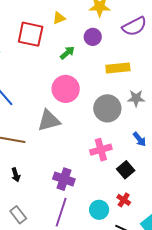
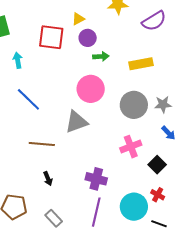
purple circle: (93, 37) -> (88, 38), moved
green arrow: (67, 53) -> (101, 56), moved, turned 42
gray star: (136, 98) -> (163, 104), moved
cyan circle: (99, 210) -> (134, 207), size x1.4

